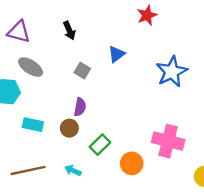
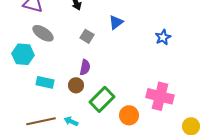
blue star: (172, 72) -> (163, 37), size x0.6
green rectangle: (100, 145) -> (102, 99), size x1.4
cyan arrow: (73, 170) -> (71, 121), moved

